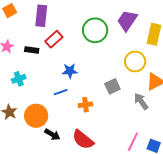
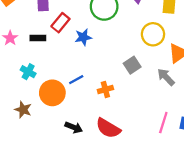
blue star: (70, 71) -> (83, 37), moved
cyan cross: (19, 79) -> (28, 72), turned -32
orange circle: (36, 116) -> (52, 93), moved

